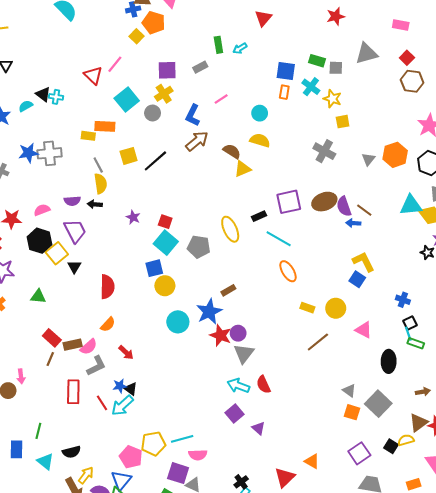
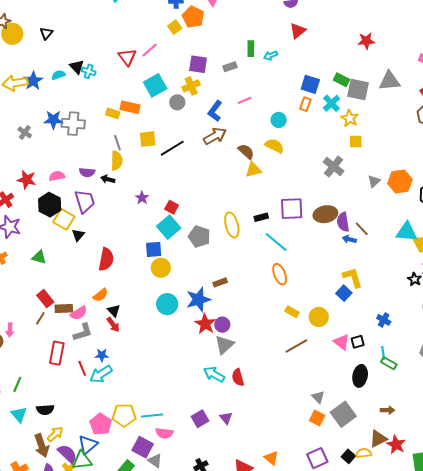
gray square: (336, 68) -> (358, 90), size x1.6
yellow square: (57, 253) -> (64, 219), turned -30
black square: (410, 323) -> (358, 342), moved
black triangle: (131, 389) -> (114, 311), moved
purple square: (235, 413) -> (200, 419), moved

